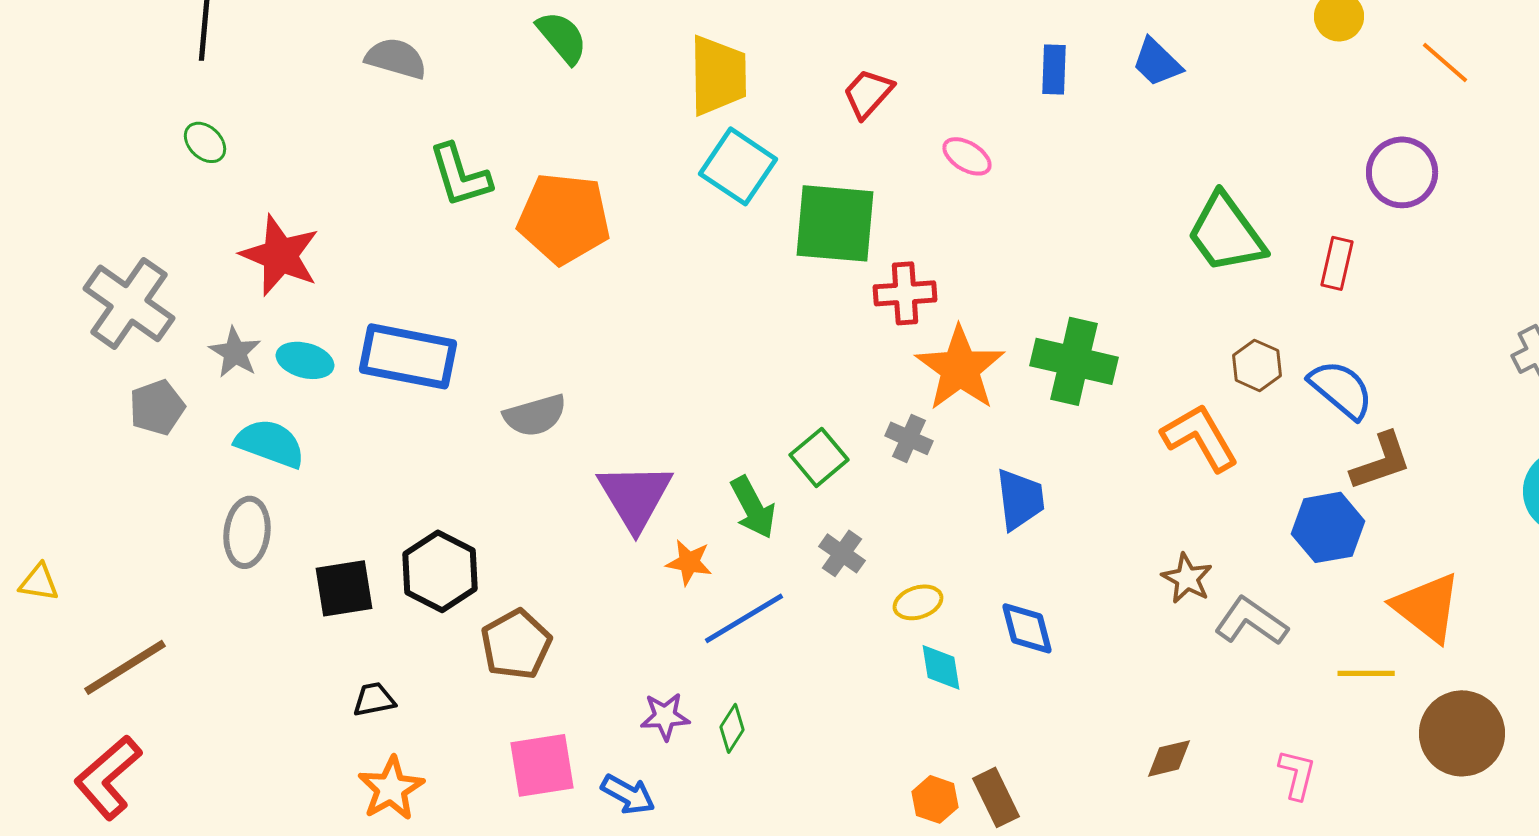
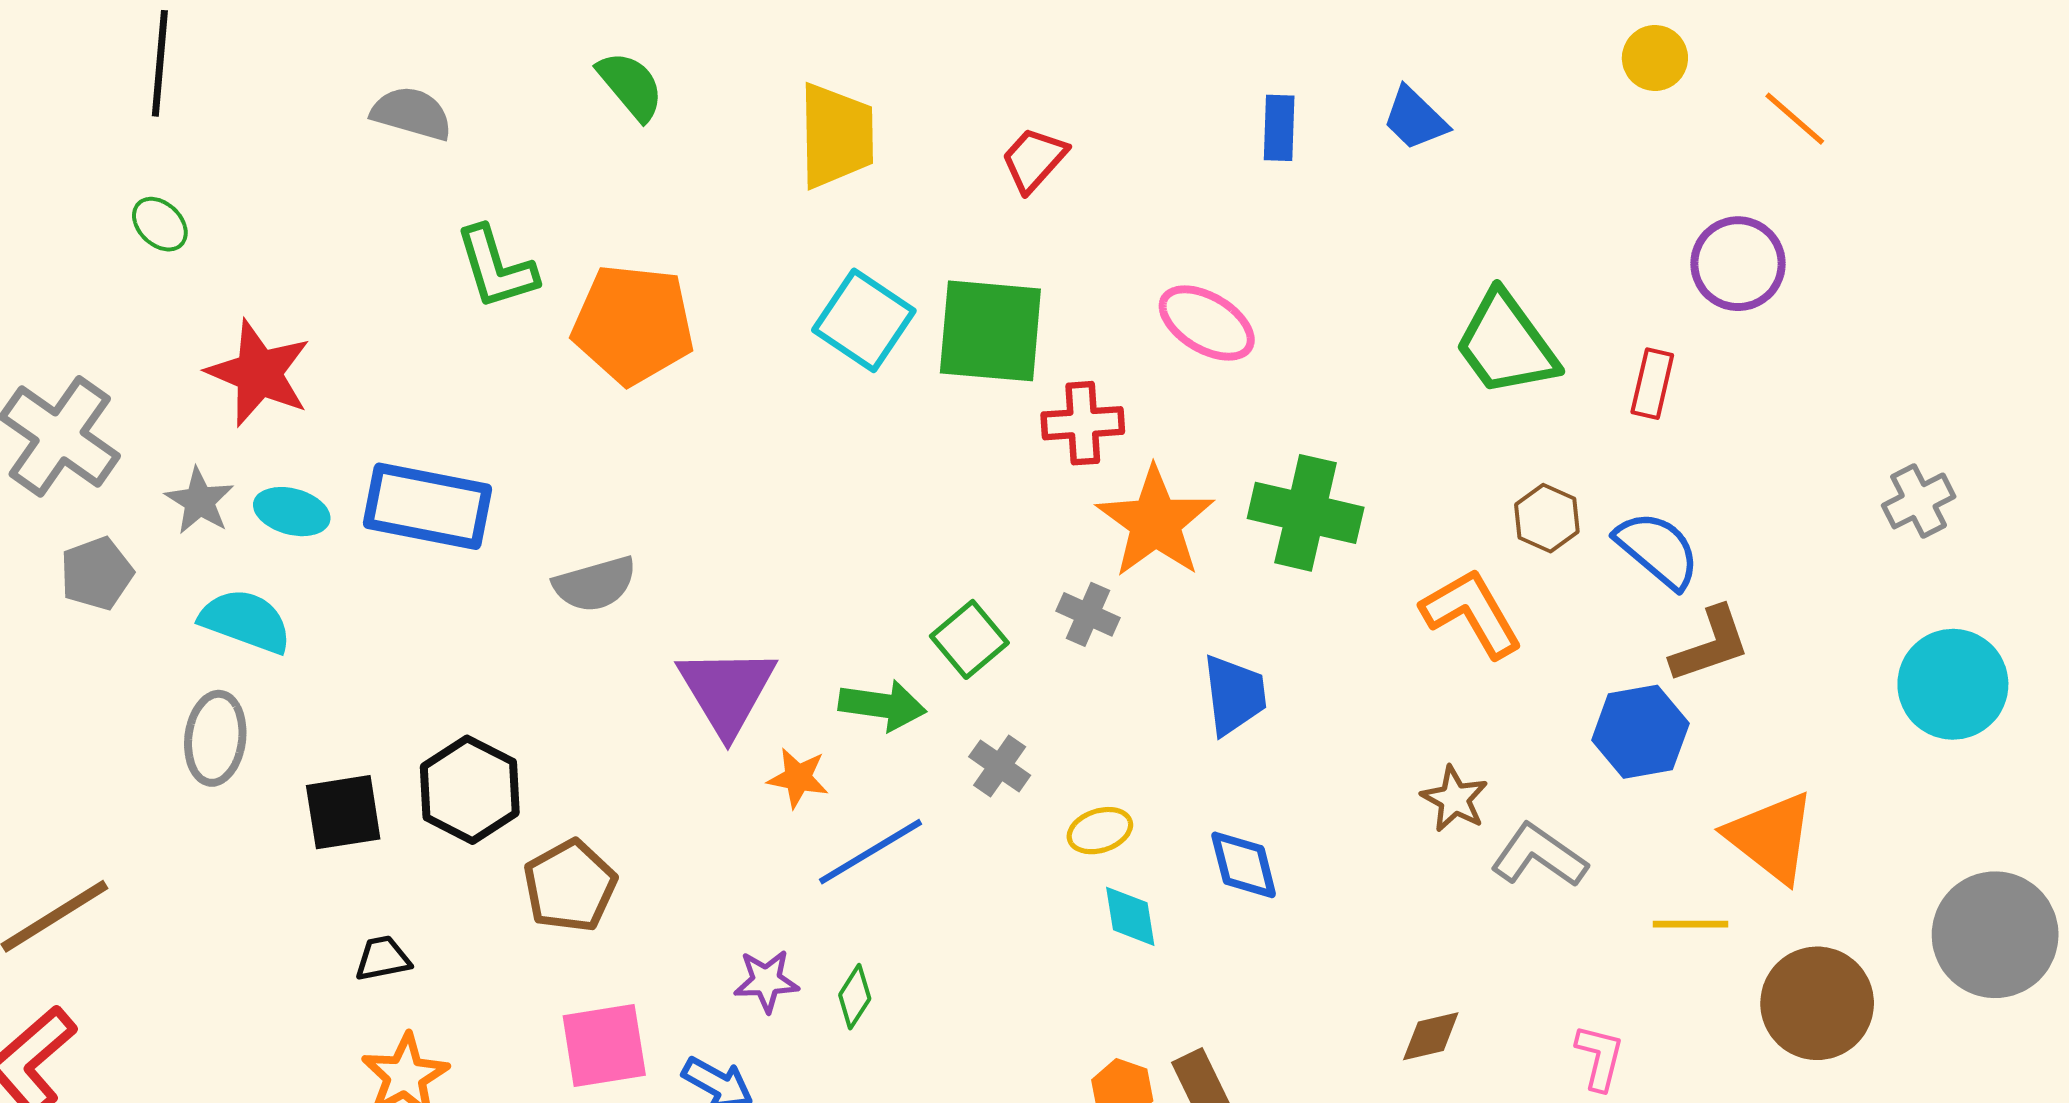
pink ellipse: (967, 156) -> (1207, 323), moved, size x1.5
cyan square: (738, 166) -> (864, 320), moved
green arrow: (753, 507) -> (882, 705), turned -54

